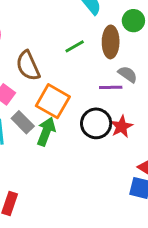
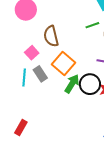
green line: (75, 46) -> (92, 25), moved
green arrow: (46, 132) -> (72, 84), moved

